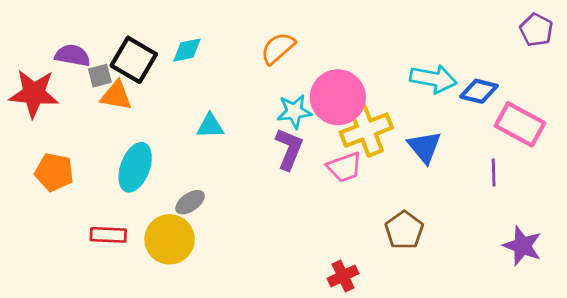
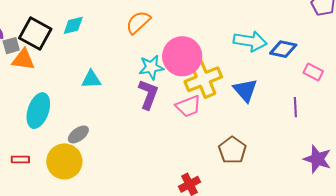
pink rectangle: (520, 124) -> (313, 72), size x0.6
red rectangle: (108, 235) -> (20, 160), size x0.7

